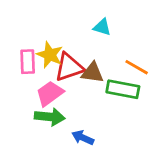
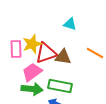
yellow star: (50, 55) -> (32, 44), turned 30
green rectangle: (123, 89) -> (60, 86), moved

